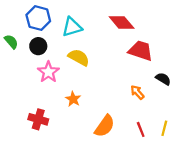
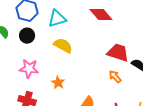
red trapezoid: (141, 51) -> (118, 53), moved
pink star: (48, 72) -> (29, 69), moved, turned -30

